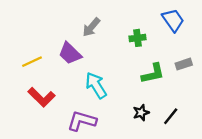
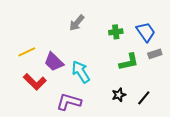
blue trapezoid: (173, 20) -> (146, 32), moved
purple trapezoid: (70, 53) -> (54, 62), moved

